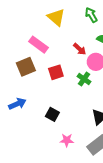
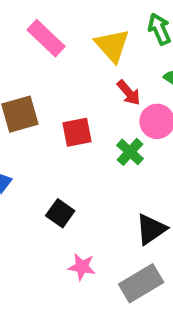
yellow triangle: (56, 17) -> (112, 45), moved
pink rectangle: (39, 45) -> (46, 38), moved

